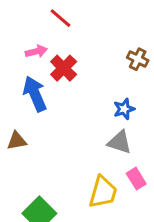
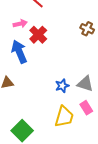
blue star: (124, 109) -> (62, 86), moved
gray triangle: (120, 142) -> (85, 84), moved

